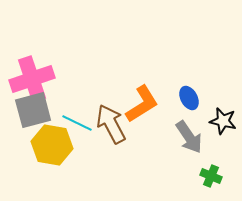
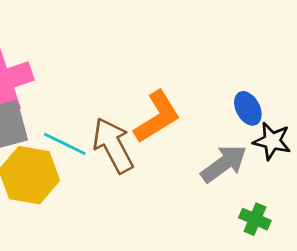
blue ellipse: (189, 98) -> (248, 108), moved
gray arrow: (189, 137) -> (224, 164), turned -92

